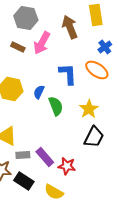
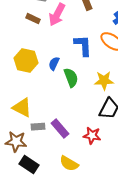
yellow star: (89, 109) -> (104, 81), turned 30
red star: (67, 166) -> (92, 136), moved
black rectangle: (24, 181) -> (29, 165), moved

